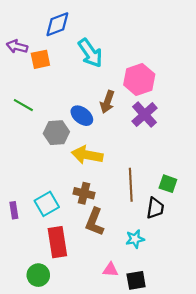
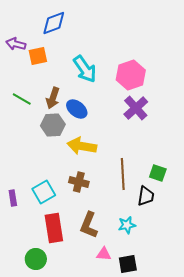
cyan arrow: (90, 53) -> (85, 69), moved
brown arrow: (107, 102) -> (53, 98), moved
brown L-shape: (95, 222) -> (89, 225), moved

